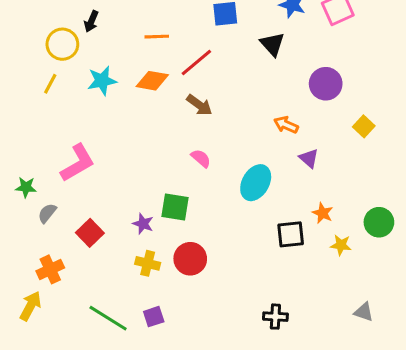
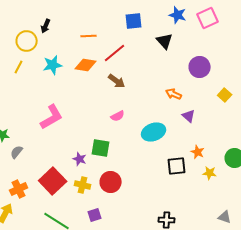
pink semicircle: (201, 158) -> (118, 116), turned 112
pink L-shape: (78, 163) -> (52, 117), moved
cyan ellipse: (256, 183) -> (154, 132), turned 40
red square: (90, 233) -> (53, 181), moved, size x1.5
purple square: (154, 317) -> (95, 215), moved

